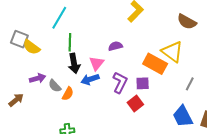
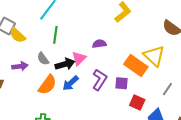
black arrow: (74, 63) -> (65, 64), moved, turned -102
blue arrow: (90, 79) -> (71, 83), moved, turned -30
gray semicircle: (55, 86) -> (43, 59), moved
orange semicircle: (68, 94) -> (48, 85), size x1.5
red square: (135, 104) -> (137, 102), moved, turned -35

